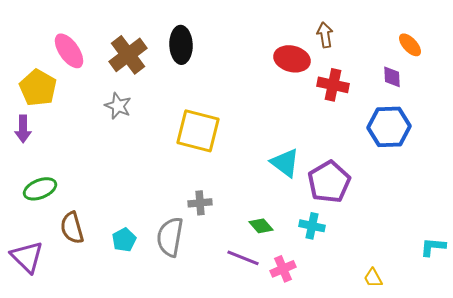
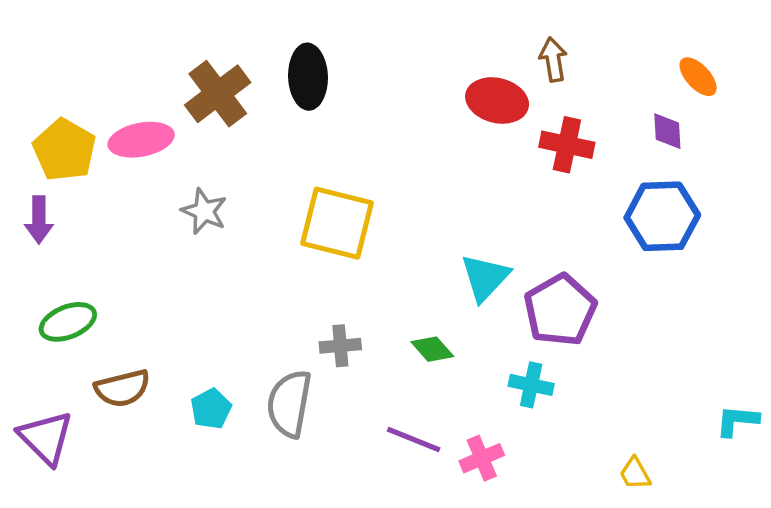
pink ellipse: (69, 51) -> (141, 140), moved, turned -66
gray star: (118, 106) -> (204, 211), moved
cyan triangle: (285, 163) -> (485, 278), turned 36
green diamond: (261, 226) -> (432, 349), moved
brown semicircle: (72, 228) -> (122, 388), turned -88

